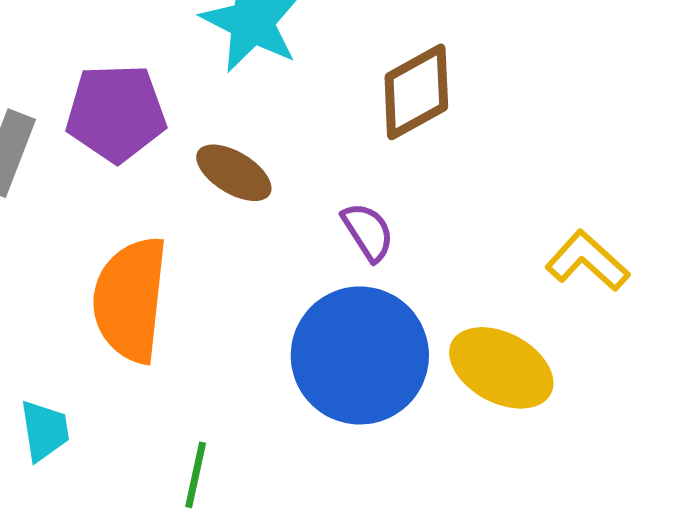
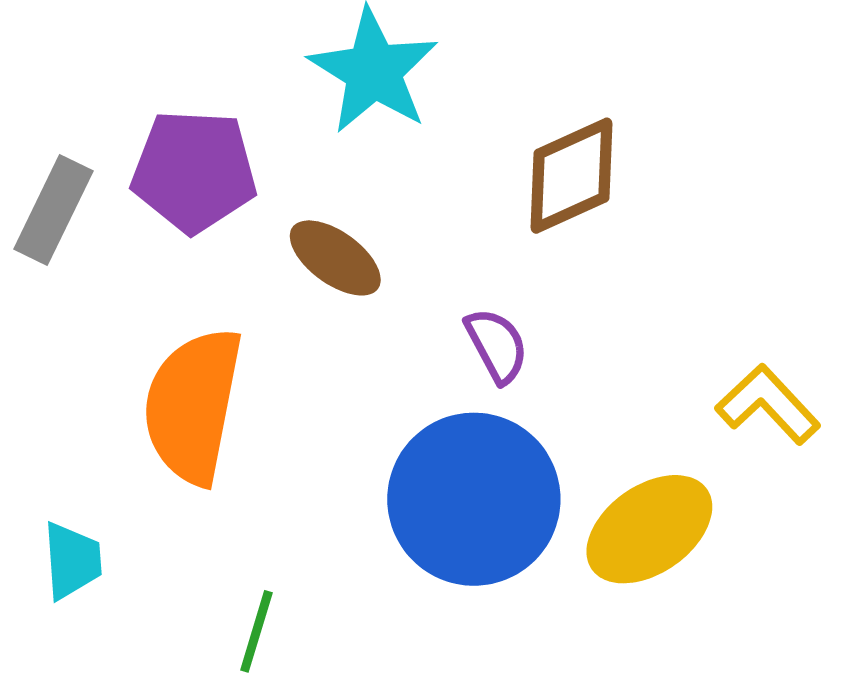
yellow ellipse: (501, 368) -> (649, 529), turned -68

